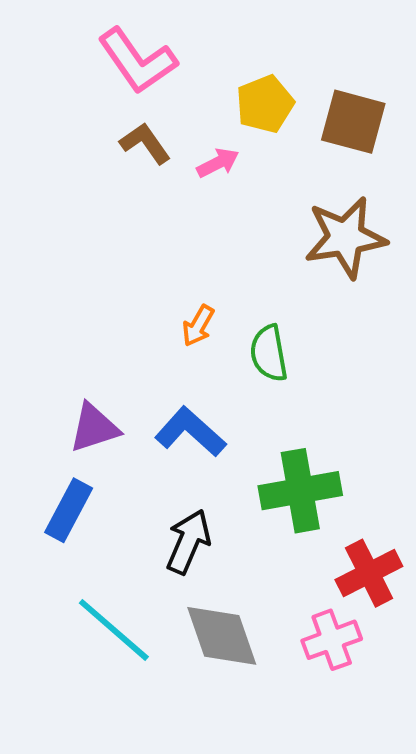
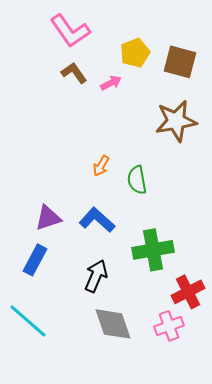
cyan line: (114, 630) -> (28, 321), moved

